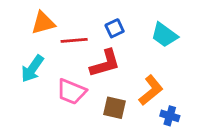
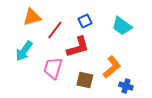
red line: (74, 40) -> (55, 30), turned -48
pink trapezoid: (71, 92) -> (53, 68), turned 85

